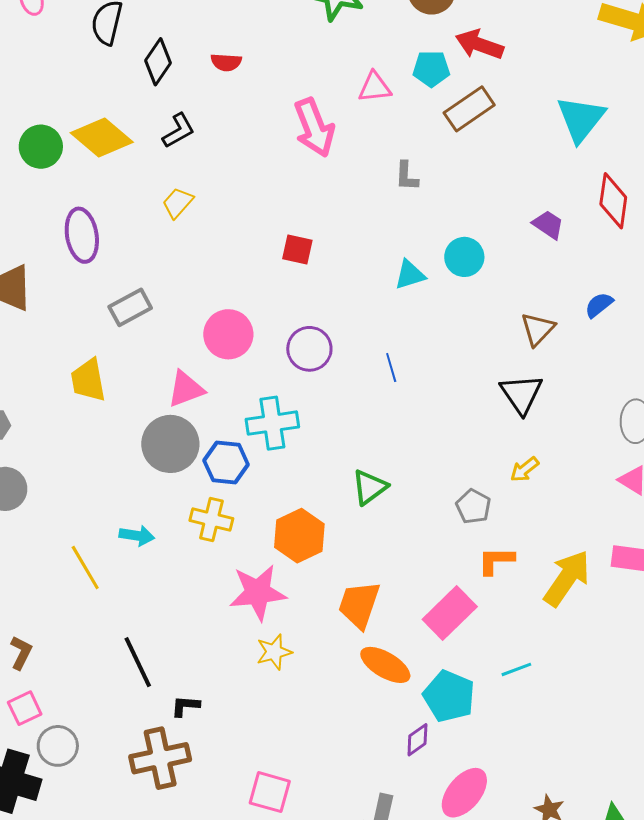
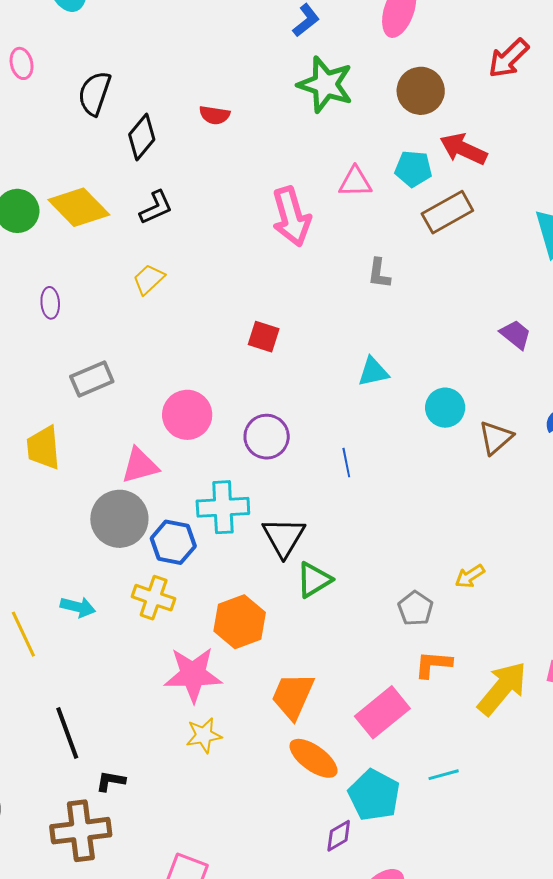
red semicircle: (226, 62) -> (215, 115), moved
purple ellipse: (82, 235) -> (50, 303), size x0.6
cyan circle: (464, 257) -> (445, 408), moved
black triangle: (522, 394) -> (284, 537), moved

